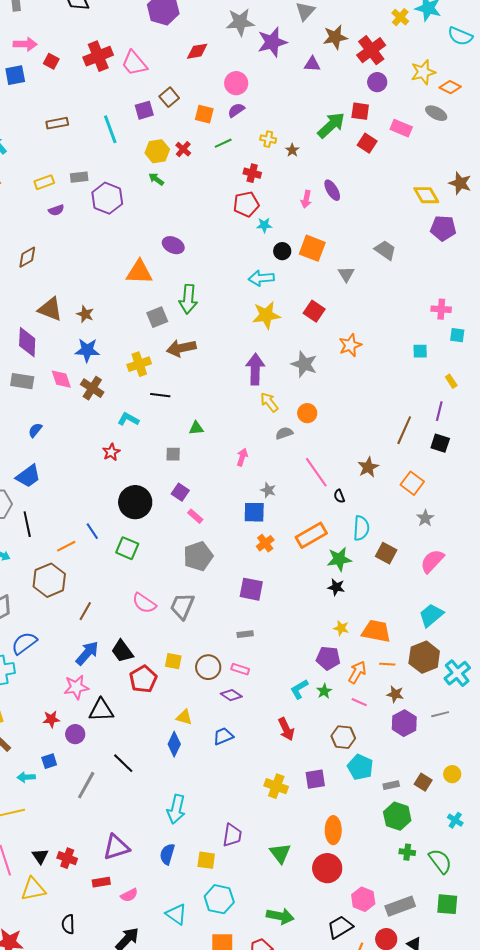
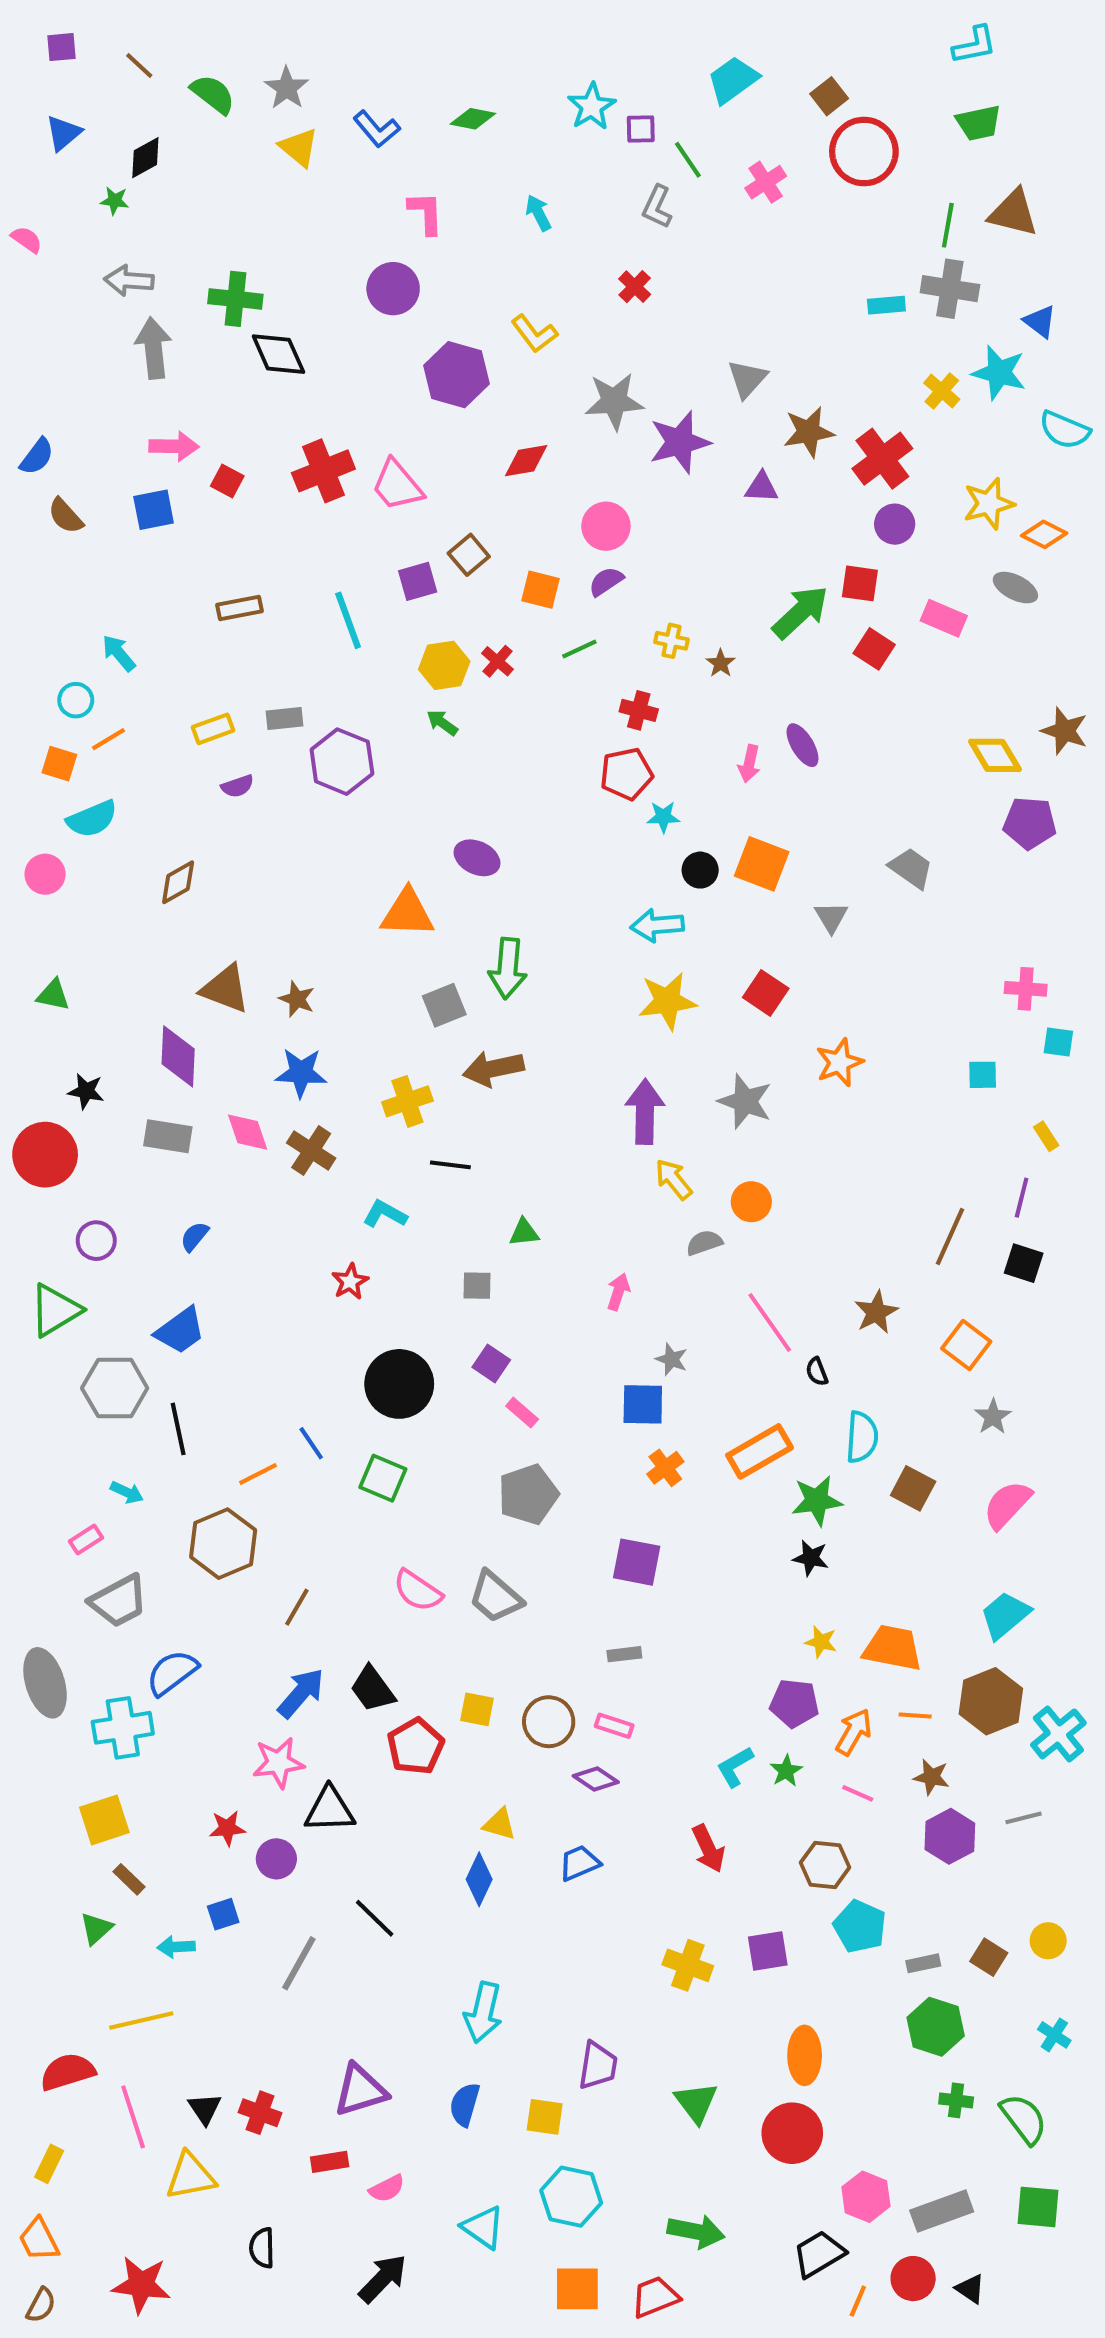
gray trapezoid: (182, 606) -> (495, 1597), turned -72

